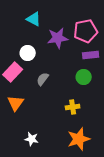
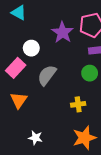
cyan triangle: (34, 19) -> (19, 13), moved
purple star: (58, 38) -> (63, 32), turned -30
gray semicircle: (43, 79) -> (47, 75), size x1.5

